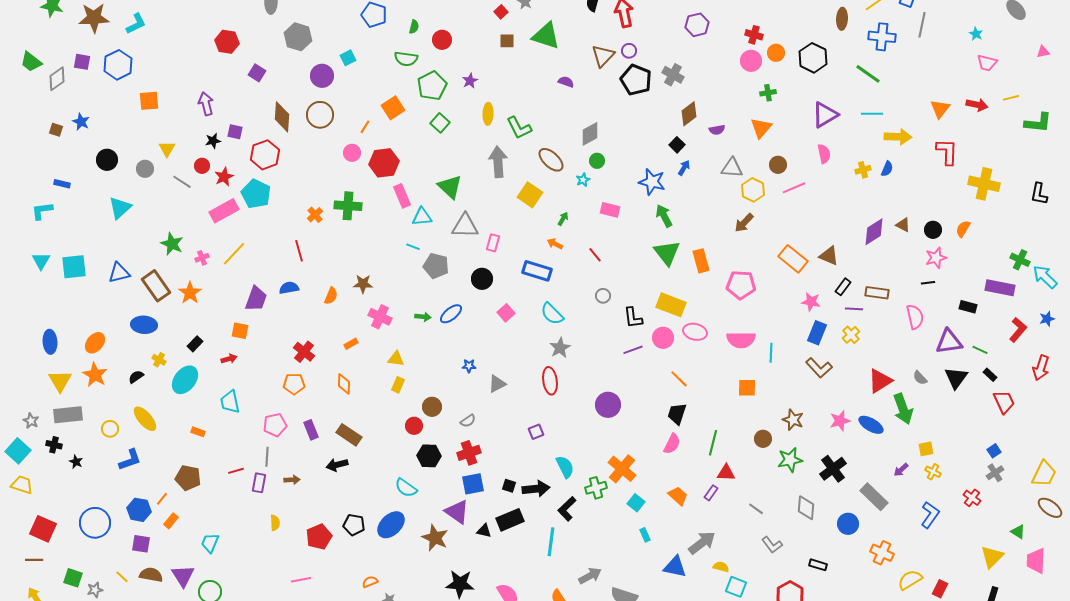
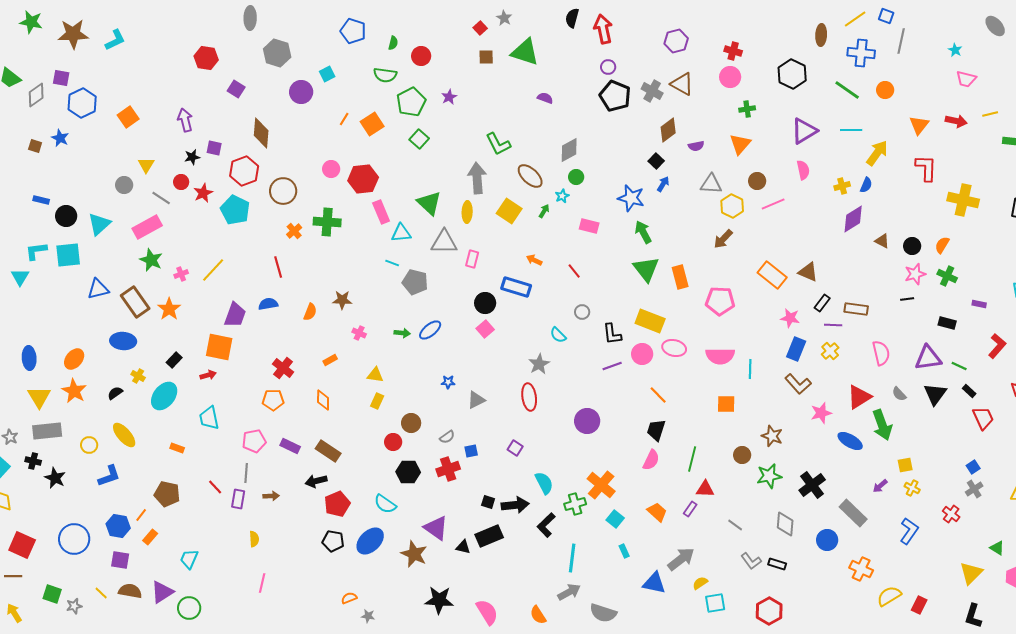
orange circle: (776, 53) -> (885, 90), moved
brown triangle: (603, 56) -> (682, 84), moved, turned -45
blue hexagon: (118, 65) -> (82, 103), moved
orange square: (149, 101) -> (128, 117), turned -30
yellow ellipse: (488, 114) -> (467, 212), moved
brown circle: (320, 115) -> (283, 191), moved
orange line: (365, 127) -> (344, 119), moved
yellow arrow: (898, 137) -> (877, 153), turned -56
black circle: (107, 160) -> (66, 216), moved
cyan L-shape: (42, 211) -> (36, 251), moved
pink rectangle: (224, 211) -> (147, 227), moved
green arrow: (563, 219) -> (544, 211), moved
purple diamond: (874, 232) -> (853, 219), moved
green cross: (1020, 260) -> (947, 276), moved
cyan square: (74, 267) -> (68, 255), moved
black circle: (482, 279) -> (485, 303), moved
purple rectangle: (1000, 288) -> (979, 304), size x0.5
cyan semicircle: (552, 314) -> (558, 335), moved, size x0.7
pink cross: (380, 317) -> (359, 333), size x0.6
pink semicircle: (915, 317) -> (881, 353), moved
orange square: (240, 331) -> (219, 347), size x1.6
pink star: (840, 421) -> (821, 413), moved
purple rectangle: (311, 430) -> (290, 446), turned -42
purple square: (536, 432) -> (515, 448), turned -35
black star: (76, 462) -> (55, 478), size x1.5
red line: (236, 471) -> (215, 487), turned 63
blue square: (473, 484) -> (471, 451), moved, size x0.6
red pentagon: (319, 537) -> (337, 504), moved
cyan line: (551, 542) -> (572, 558), moved
black rectangle: (818, 565) -> (777, 564), moved
yellow semicircle: (721, 567) -> (700, 583), turned -49
purple triangle: (183, 576) -> (162, 592), turned 30
pink line: (301, 580) -> (262, 583), moved, turned -66
cyan square: (736, 587) -> (715, 603), turned -30

